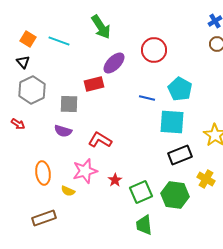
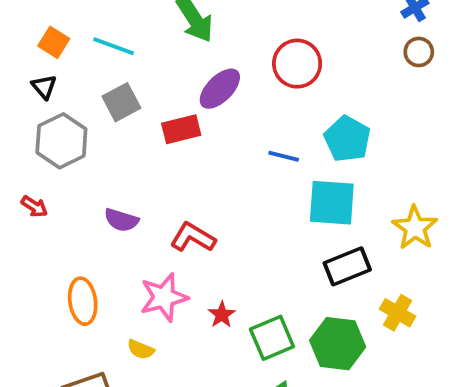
gray square: (69, 104) -> (121, 102), moved, turned -30
yellow semicircle: (68, 191) -> (141, 349), moved

